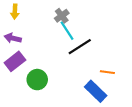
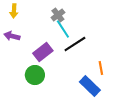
purple rectangle: (15, 61) -> (43, 52), moved
orange line: (107, 72) -> (101, 68), turned 72

